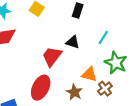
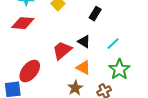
orange triangle: (89, 74) -> (83, 68), moved
red ellipse: (41, 88) -> (30, 71), moved

